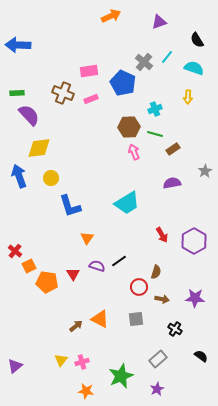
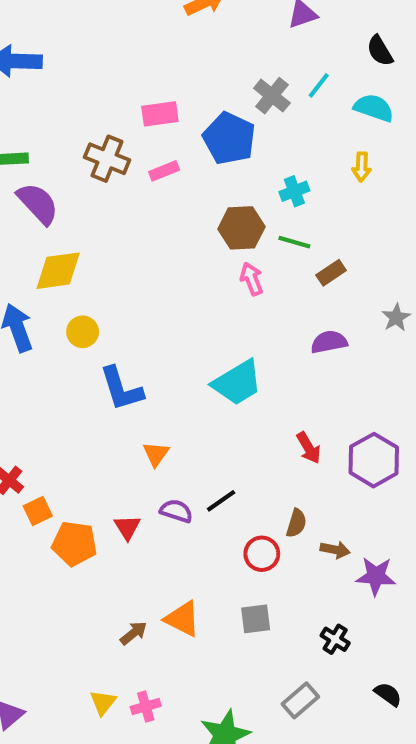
brown arrow: (162, 299) -> (335, 550), moved

